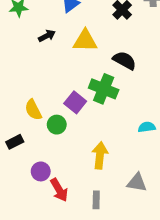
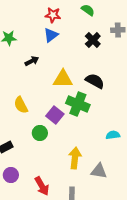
yellow triangle: (85, 41) -> (63, 79), moved
yellow semicircle: (33, 110) -> (21, 105), moved
purple circle: (41, 171) -> (11, 175), moved
gray triangle: (137, 183) -> (99, 171), moved

